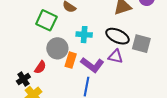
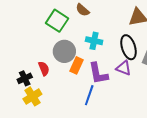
black ellipse: (117, 36) -> (128, 47), turned 40
purple L-shape: (92, 65) -> (98, 73), turned 35
red semicircle: (40, 67) -> (44, 69), turned -64

